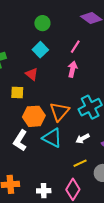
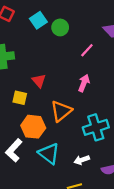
pink line: (75, 47) -> (87, 50), moved
cyan square: (40, 50) -> (38, 20), moved
orange triangle: (59, 112) -> (61, 111), moved

